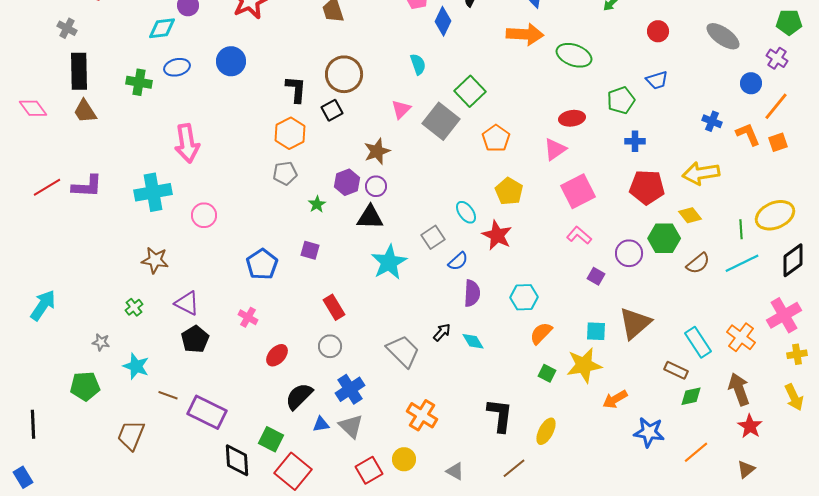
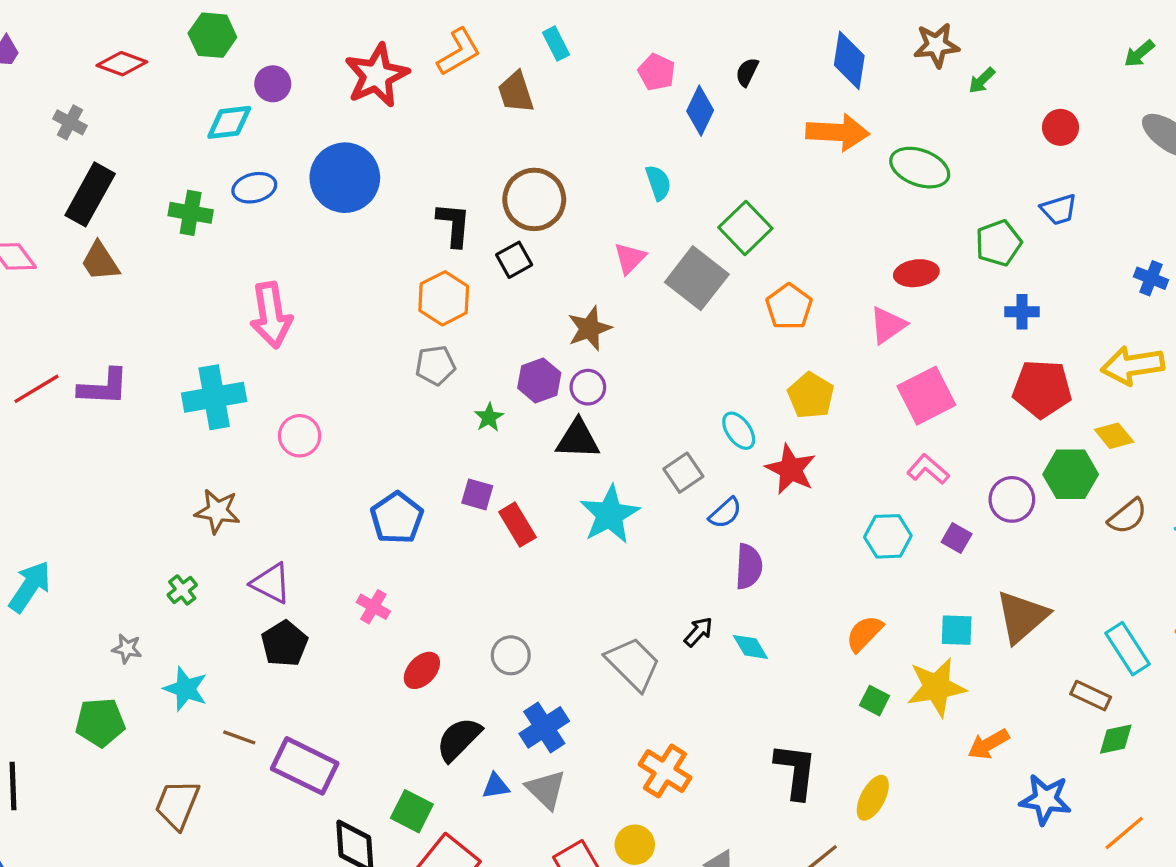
blue circle: (231, 61) -> (345, 178), size x1.4
black rectangle: (79, 71) -> (90, 194), turned 30
cyan hexagon: (524, 297) -> (888, 536), moved
red rectangle: (334, 307) -> (517, 525), moved

